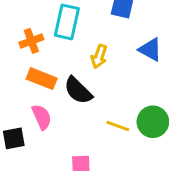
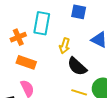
black semicircle: (78, 91) -> (77, 66), moved

